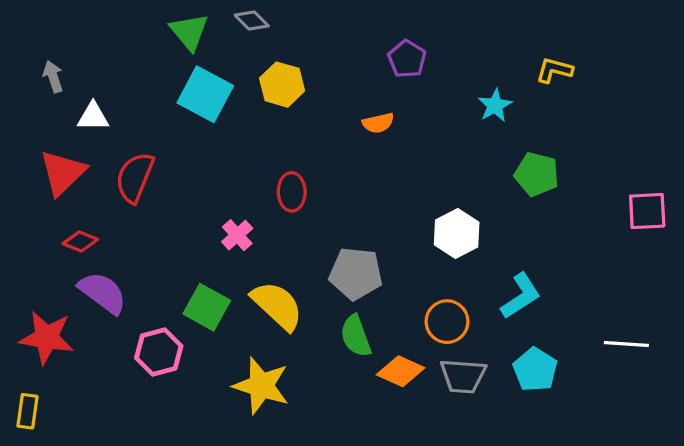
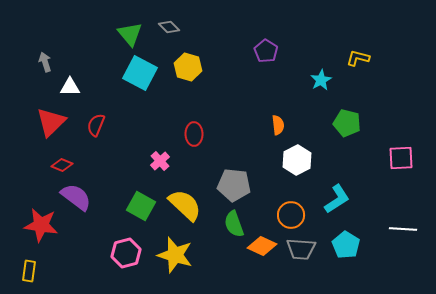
orange semicircle: (378, 123) -> (278, 125), moved, turned -84
red semicircle: (135, 177) -> (96, 125), size x0.7
pink square: (647, 211) -> (401, 158), moved
pink hexagon: (159, 352) -> (126, 253), moved

